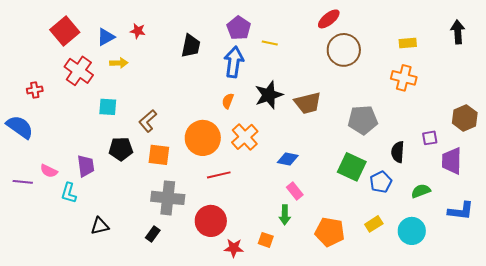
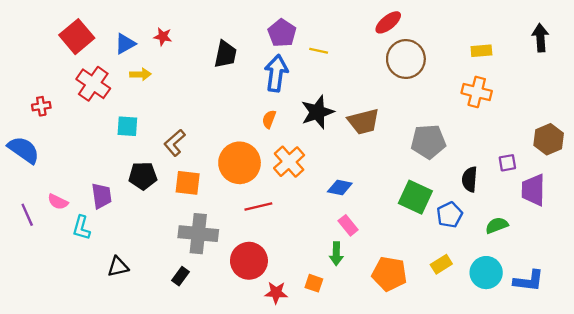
purple line: (23, 182) -> (27, 215), turned 60
blue L-shape: (461, 211) -> (529, 281), moved

